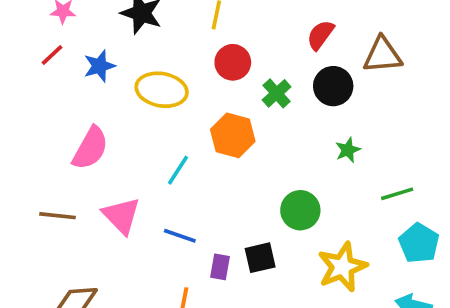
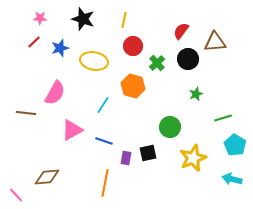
brown line: (57, 216) -> (26, 113), moved
pink triangle: (121, 216) -> (72, 130), turned 45

